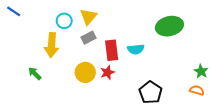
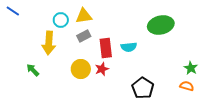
yellow triangle: (88, 17) -> (84, 16), turned 42

